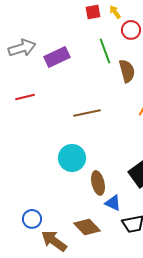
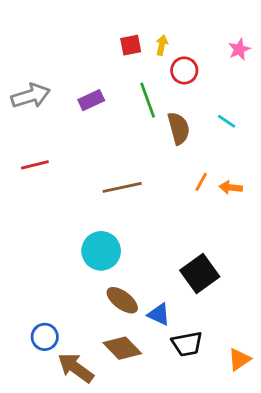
yellow arrow: (115, 12) -> (162, 45), turned 48
purple rectangle: (57, 57) -> (91, 100), moved, size x0.7
brown ellipse: (98, 183) -> (122, 300), moved, turned -40

